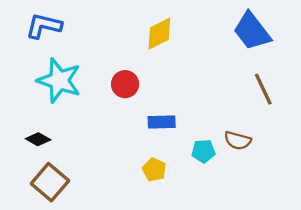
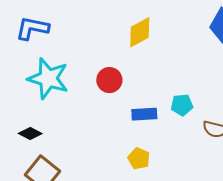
cyan pentagon: (203, 151) -> (182, 105), moved

